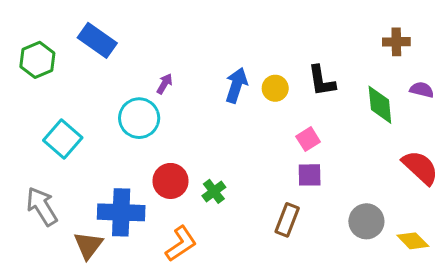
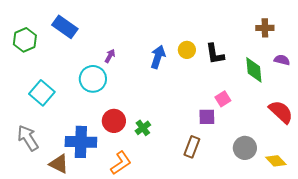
yellow circle: (275, 88) -> (187, 50), moved
pink square: (308, 139) -> (223, 99), moved
brown triangle: (88, 245) -> (59, 164), turned -40

